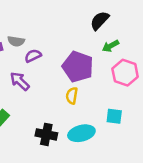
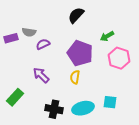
black semicircle: (100, 21) -> (76, 15), moved
purple arrow: (20, 81) -> (41, 75), moved
cyan square: (114, 116) -> (110, 102), moved

